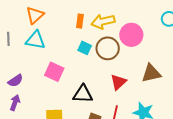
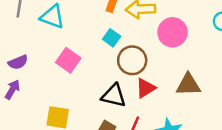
brown circle: (108, 48) -> (132, 60), moved
black triangle: (83, 94) -> (114, 96), moved

